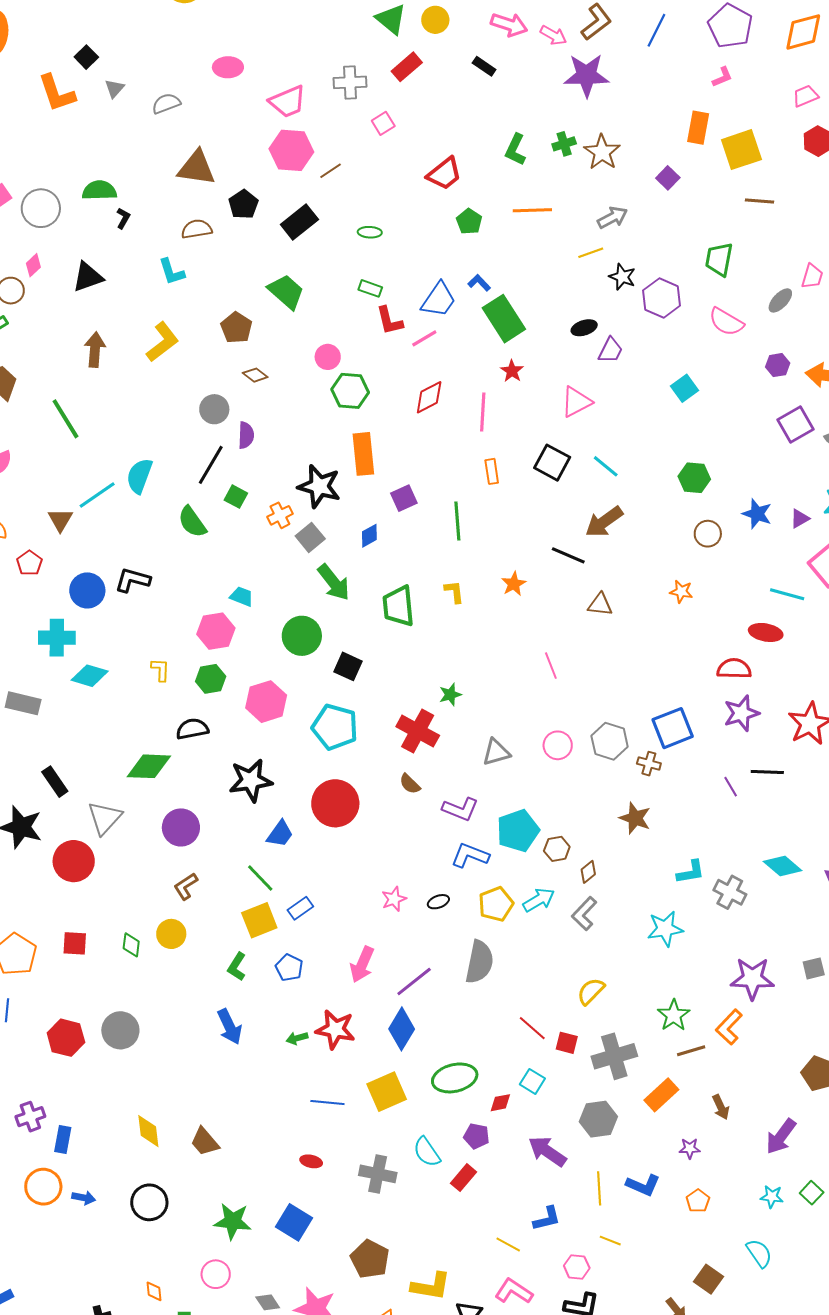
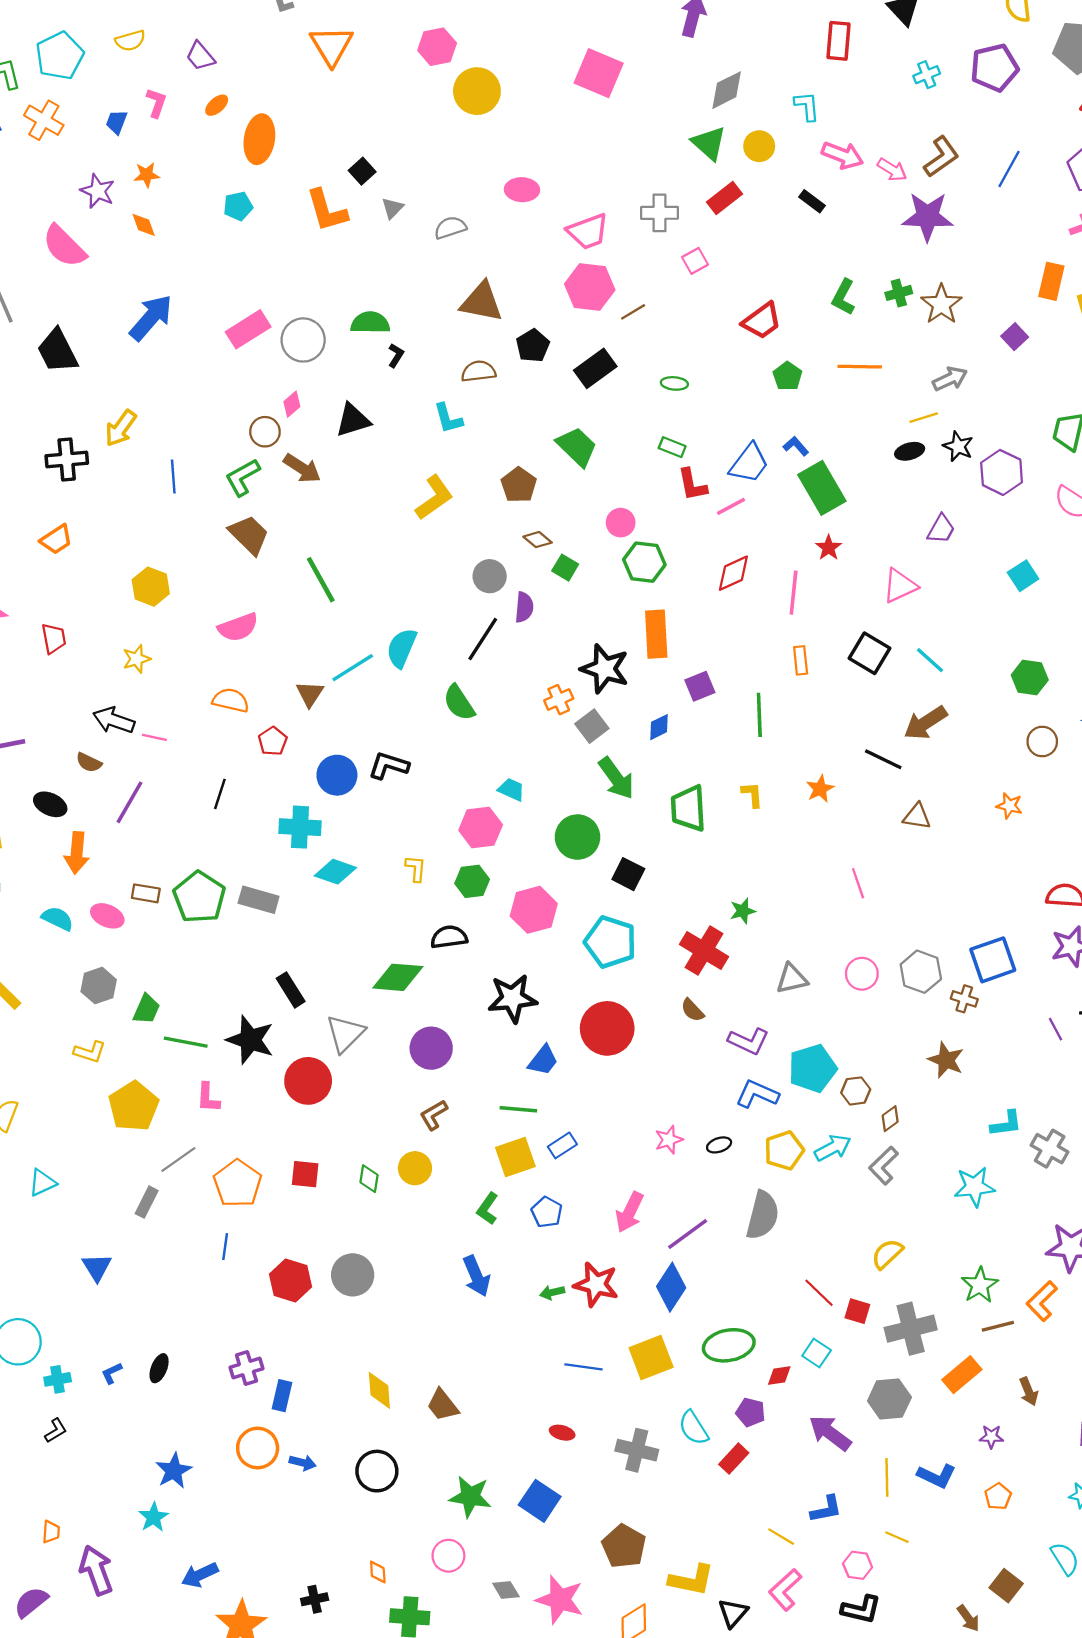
black ellipse: (584, 328) -> (910, 451), moved
brown arrow: (95, 350) -> (302, 468), moved, turned 116
green square: (236, 497) -> (565, 568), moved
green line: (260, 878) -> (518, 1109), turned -44
pink L-shape: (514, 1291) -> (785, 1590), turned -78

